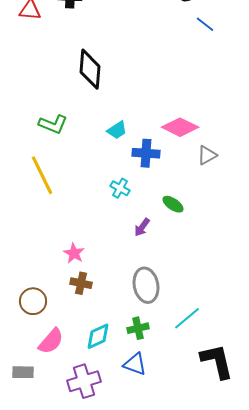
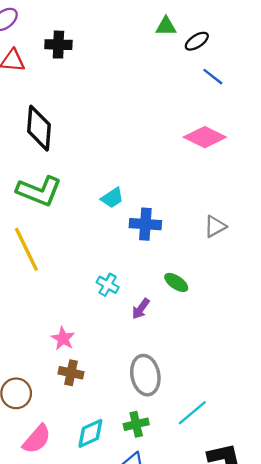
black diamond: (90, 69) -> (39, 128), moved
green L-shape: (53, 124) -> (39, 191), size x1.4
pink diamond: (180, 127) -> (205, 137), moved
cyan cross: (120, 188) -> (108, 285), moved

